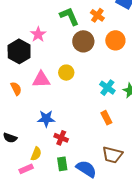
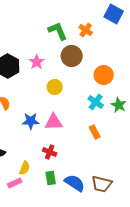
pink star: (38, 34) -> (37, 62), moved
orange circle: (115, 40) -> (104, 75), moved
pink triangle: (41, 80) -> (54, 122), moved
blue star: (46, 119) -> (31, 121), moved
brown trapezoid: (112, 155) -> (102, 184), moved

